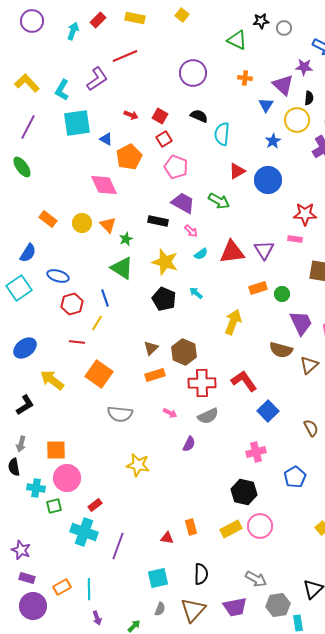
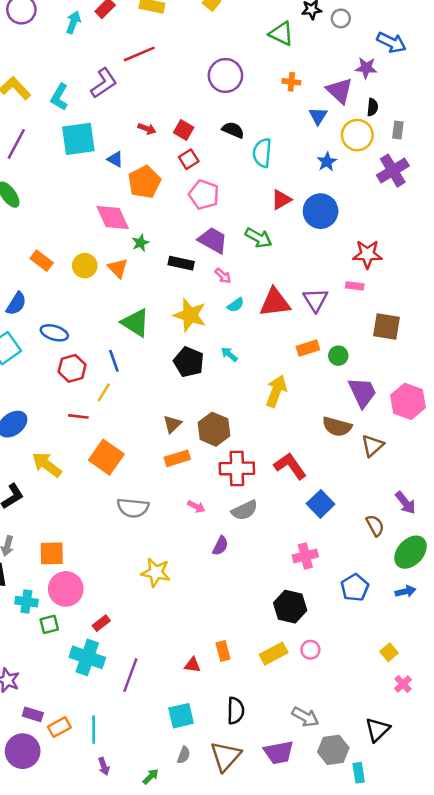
green star: (126, 239) -> (141, 243), moved
pink circle: (260, 526) -> (310, 650), size x0.6
purple rectangle: (27, 578) -> (33, 714), moved

